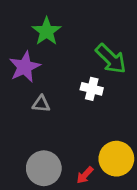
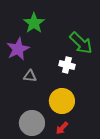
yellow circle: (116, 159) -> (62, 101), moved

